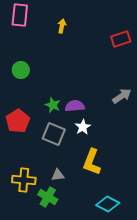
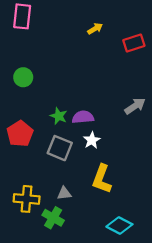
yellow arrow: (62, 26) -> (95, 29), moved, turned 48

